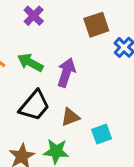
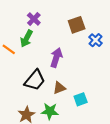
green arrow: (30, 63) -> (27, 39), moved, turned -90

